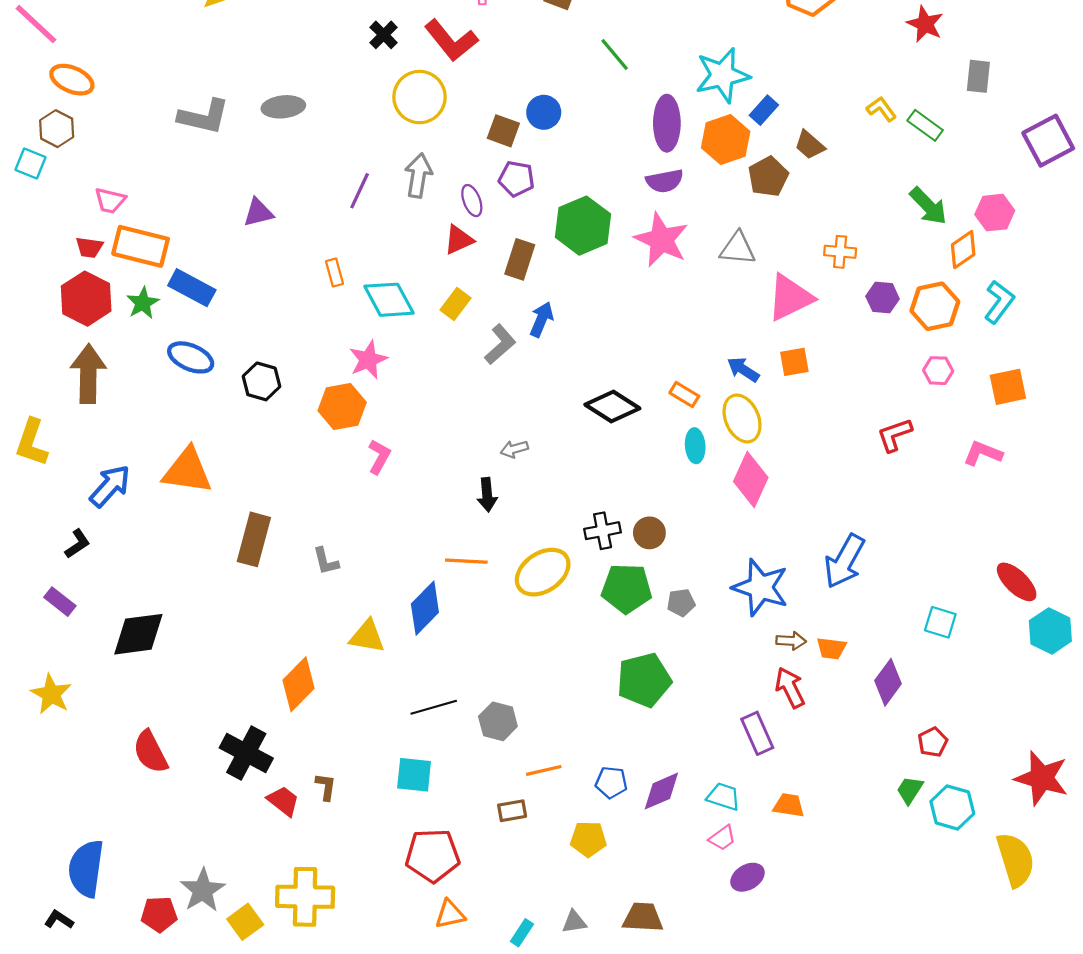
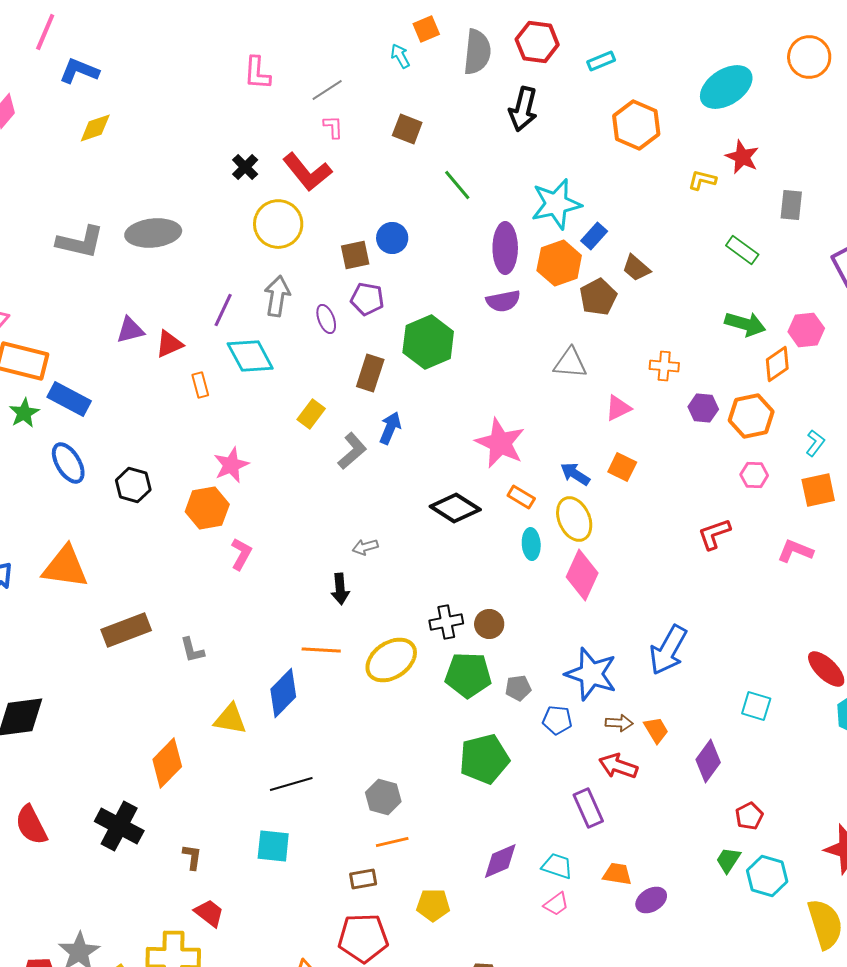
gray ellipse: (283, 107) -> (153, 233), size x1.4
yellow L-shape: (881, 109) -> (702, 180), moved, turned -40
brown square: (503, 131) -> (355, 255), turned -32
green arrow: (928, 206) -> (745, 324), turned -30
red triangle: (459, 240) -> (169, 344), moved
pink star: (661, 240) -> (500, 443), moved
pink triangle: (790, 298) -> (618, 408), size x0.6
cyan diamond: (389, 300) -> (250, 356), moved
cyan L-shape: (999, 302) -> (815, 443), moved, size x0.7
blue ellipse: (191, 357) -> (68, 463), turned 36
orange square: (794, 362) -> (622, 467), turned 36
brown rectangle: (254, 539) -> (126, 630), turned 54
orange trapezoid: (831, 648) -> (656, 730), turned -128
red arrow: (790, 688) -> (618, 766), turned -45
gray hexagon: (498, 721) -> (383, 797), moved
blue pentagon: (611, 782) -> (557, 720), moved
red trapezoid: (283, 801) -> (209, 913), moved
red pentagon: (433, 855) -> (363, 938), moved
purple ellipse: (747, 877) -> (651, 900), moved

